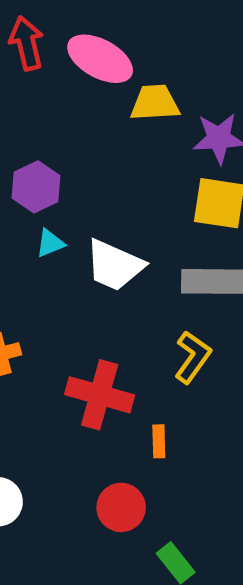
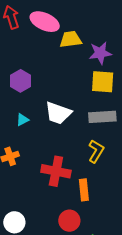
cyan triangle: (50, 243) -> (22, 120), moved
orange rectangle: (159, 441) -> (84, 190), size x1.5

